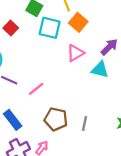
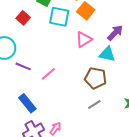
brown pentagon: (56, 119) -> (96, 78), moved
gray line: (85, 123) -> (94, 105), turned 48

